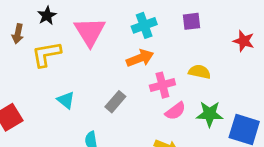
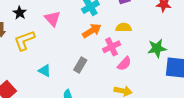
pink triangle: (90, 32) -> (52, 19), size x0.7
yellow semicircle: (200, 72) -> (124, 28), moved
green star: (210, 114) -> (157, 48), moved

